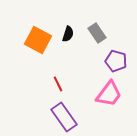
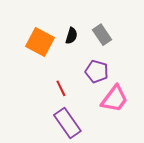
purple pentagon: (116, 61) -> (97, 71), moved

